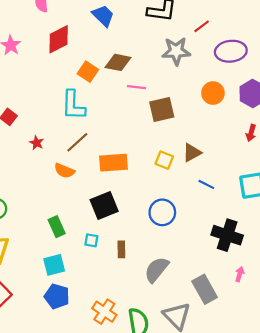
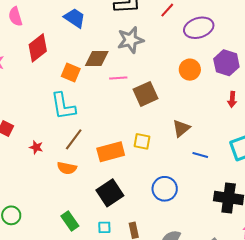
gray star: (176, 51) -> (130, 40), moved
yellow square: (164, 160) -> (142, 141), moved

